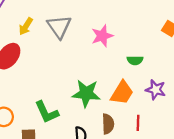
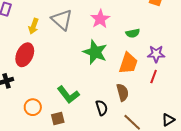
green star: (86, 93) -> (95, 52), moved, turned 30
red line: (138, 123) -> (154, 77), moved, turned 32

